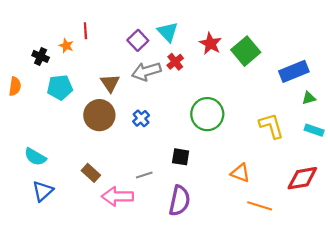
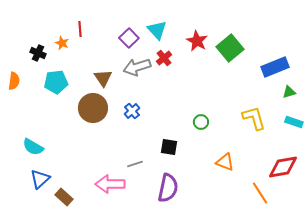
green circle: (207, 114) -> (201, 122), moved, size x0.5
brown rectangle: (91, 173) -> (64, 197), moved
orange line: (260, 206) -> (260, 193), moved, turned 40

